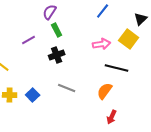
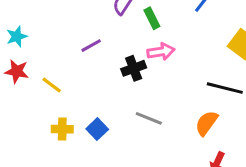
green rectangle: (57, 30) -> (152, 18), moved
pink arrow: (102, 44) -> (161, 52), moved

